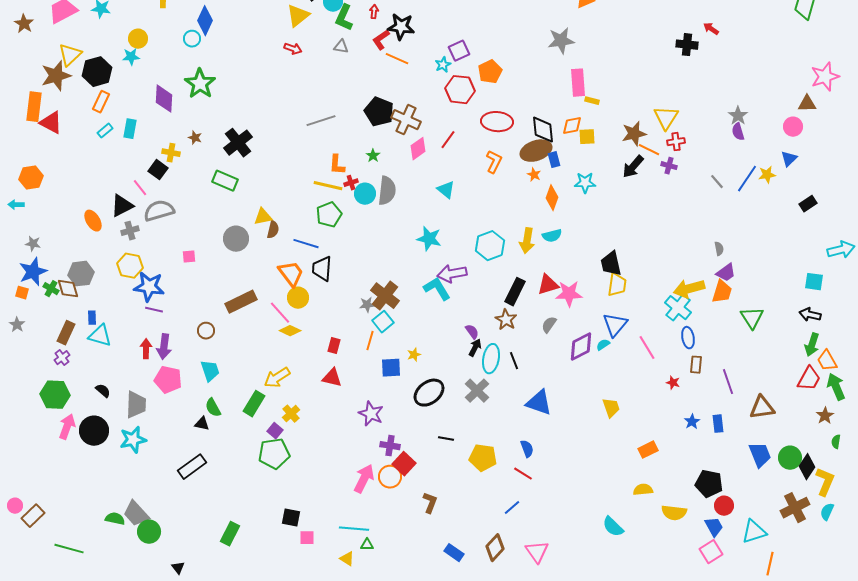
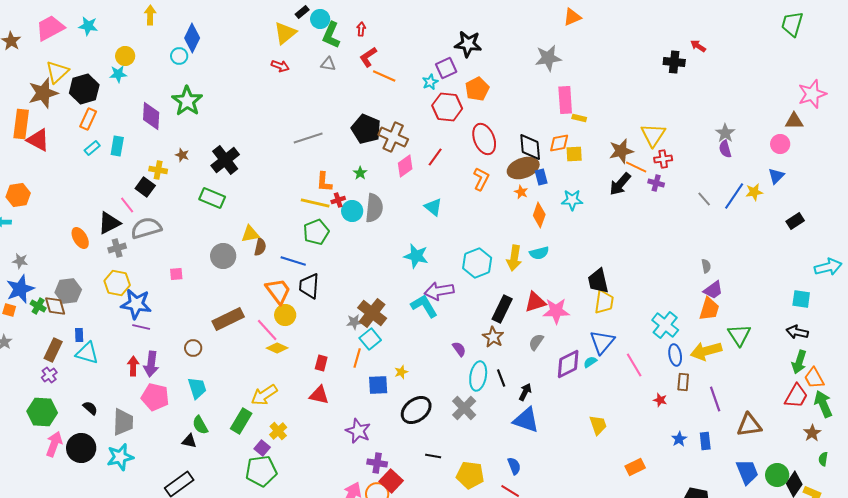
black star: (401, 27) -> (468, 44), moved
red ellipse: (497, 122) -> (484, 139), turned 64
yellow arrow: (689, 289) -> (706, 351), moved
black arrow: (475, 348) -> (525, 392), moved

